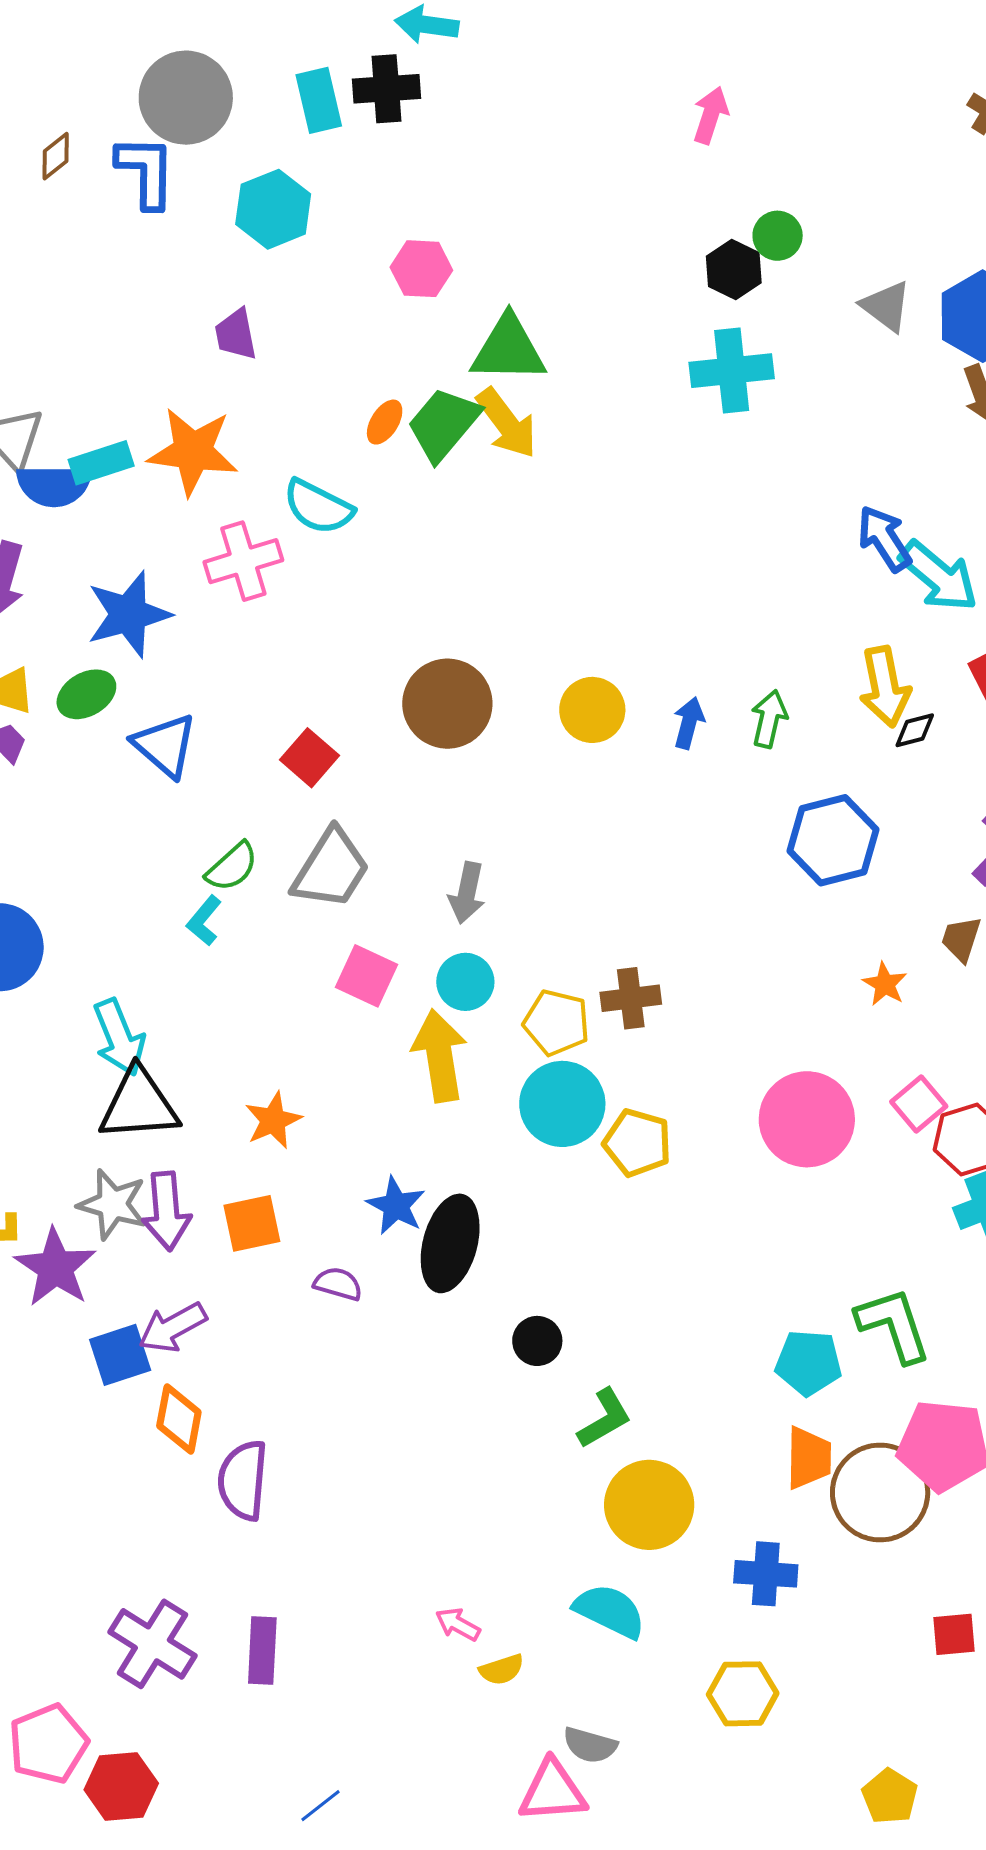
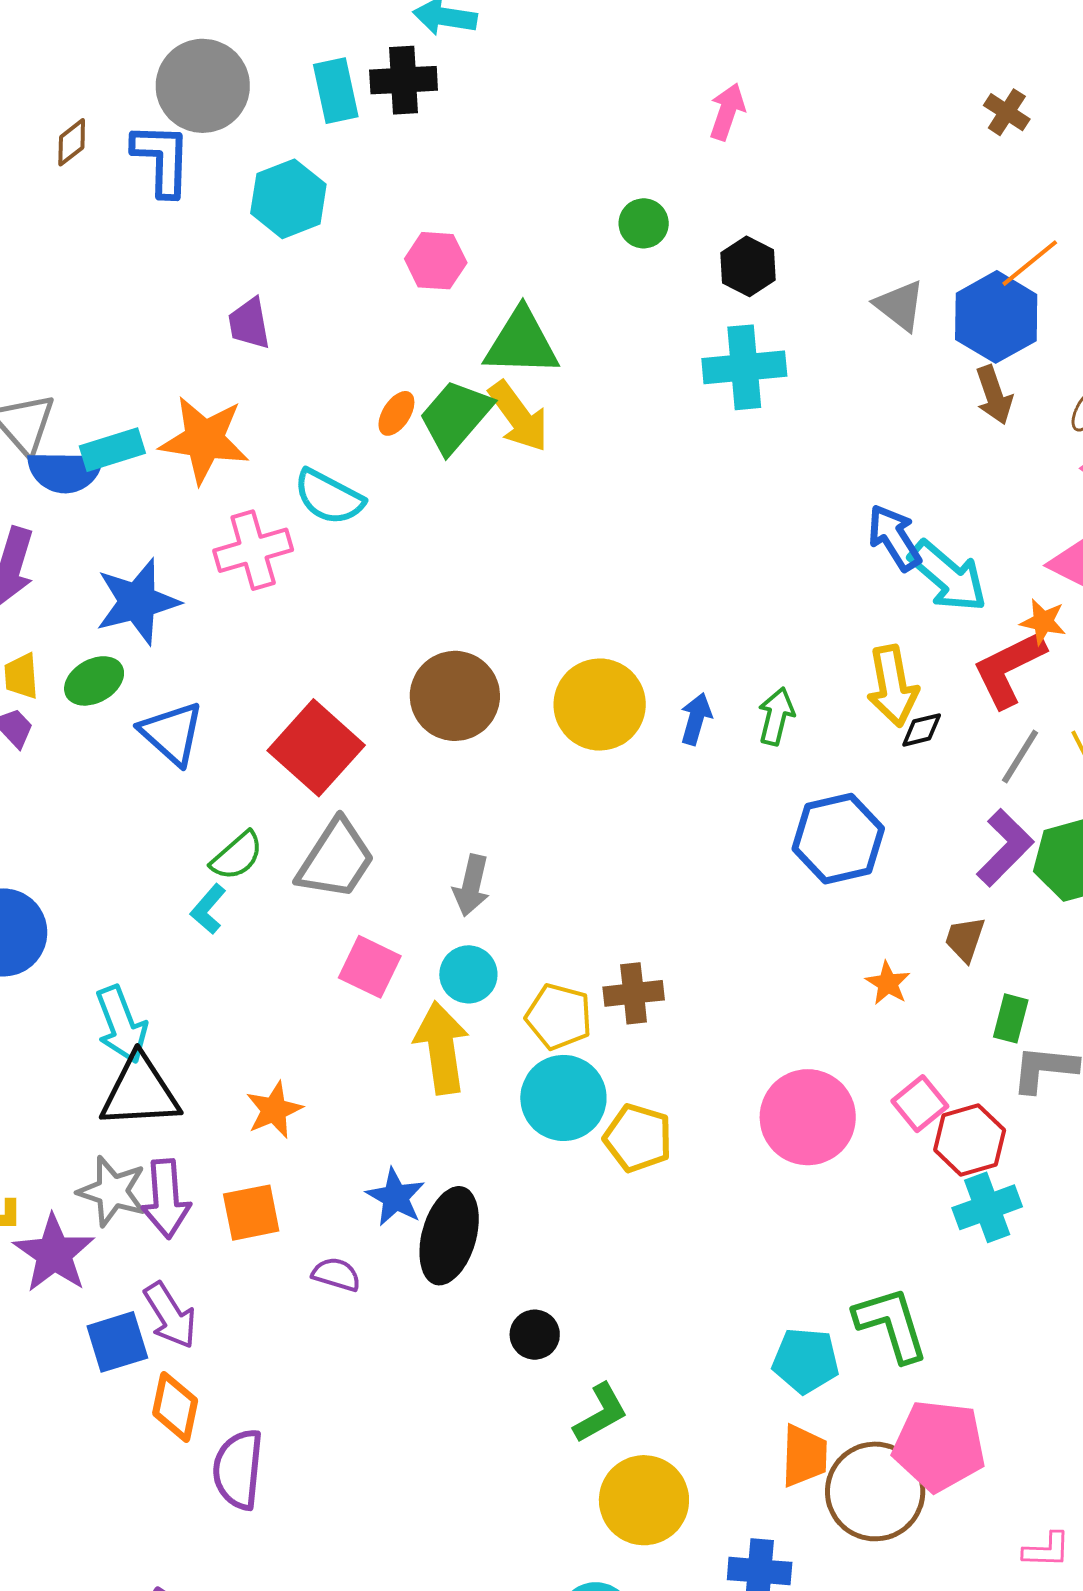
green circle: (778, 236) -> (644, 223), moved
yellow circle: (592, 710) -> (600, 705), size x1.4
red square: (310, 758) -> (316, 748), size x1.6
purple arrow: (173, 1327) -> (170, 1315), turned -94

